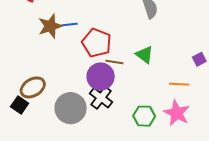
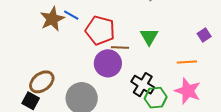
blue line: (70, 24) -> (71, 15), turned 42
green triangle: (144, 55) -> (149, 37), turned 30
black cross: (101, 98) -> (143, 85), moved

